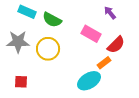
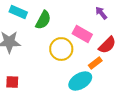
green semicircle: (52, 20) -> (43, 20), turned -90
yellow circle: (48, 49) -> (61, 49), moved

